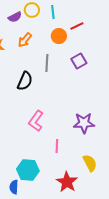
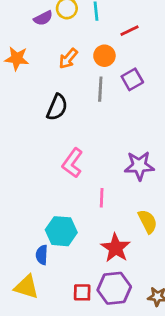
orange circle: (59, 36) -> (104, 56), moved
orange arrow: (25, 40) -> (68, 58), moved
gray line: (47, 63) -> (100, 89), moved

